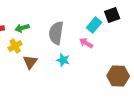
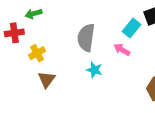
green arrow: (22, 28) -> (33, 14), moved
brown triangle: (30, 62) -> (47, 79), moved

